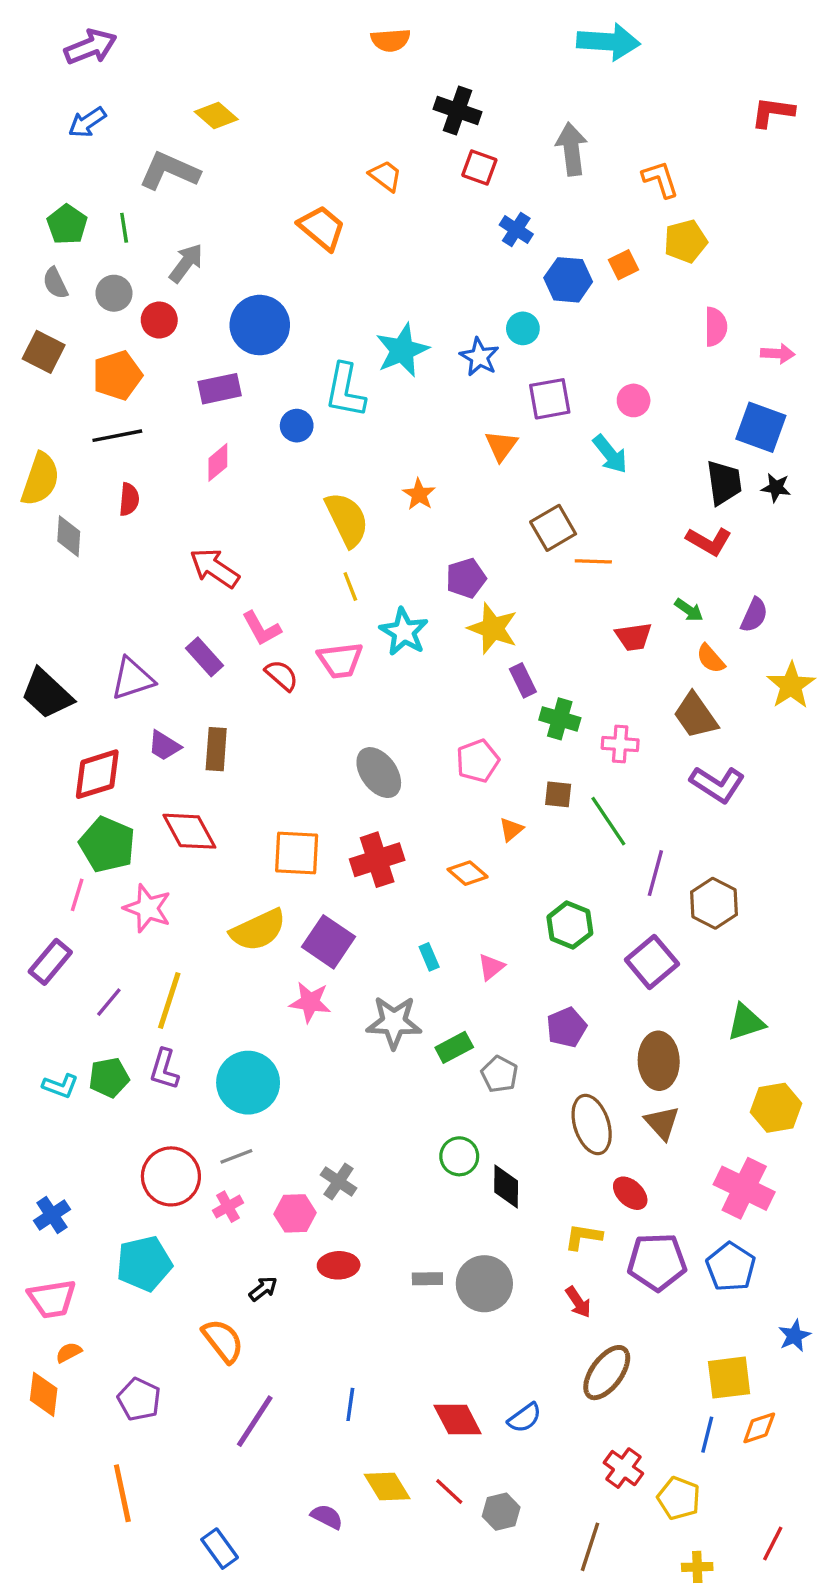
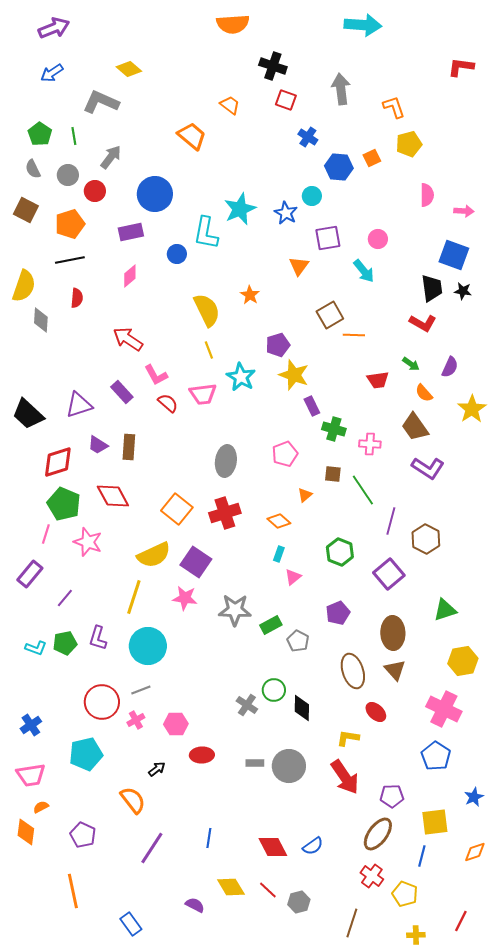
orange semicircle: (391, 40) -> (233, 24), size x1.4
gray ellipse: (379, 773) -> (226, 461), turned 44
orange square: (297, 853) -> (177, 509), turned 36
cyan rectangle: (429, 957) -> (279, 554), moved, turned 42
yellow line: (169, 1000) -> (134, 597), moved
gray cross: (339, 1181) -> (247, 705), moved
purple pentagon: (657, 1262) -> (392, 796), moved, size x0.7
red arrow: (578, 1302) -> (345, 777), size x1.8
brown ellipse: (607, 1373) -> (378, 834), moved
orange diamond: (759, 1428) -> (475, 852), moved

